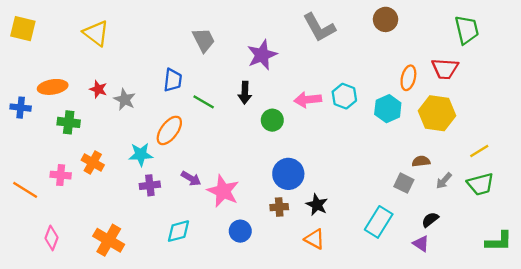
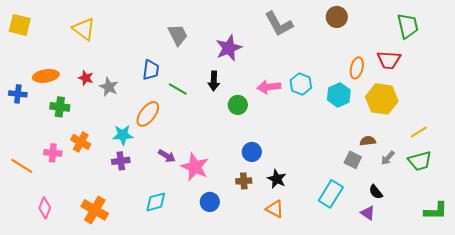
blue circle: (288, 174) -> (252, 152), size x0.7
purple cross: (150, 185) -> (121, 161), moved
black semicircle: (430, 220) -> (376, 192), turned -91

